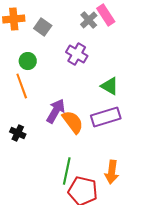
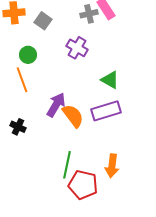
gray cross: (89, 20) -> (89, 14), turned 30

